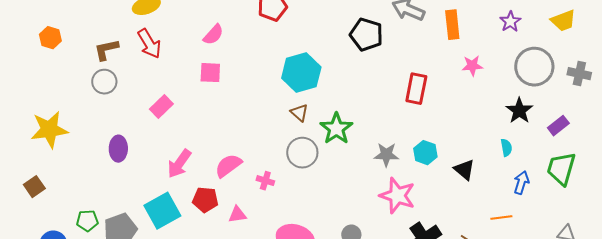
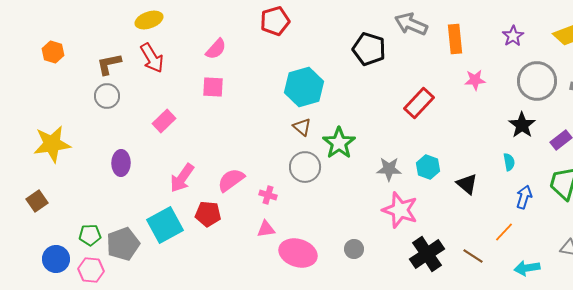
red rectangle: (416, 89) -> (419, 103), turned 32
pink triangle: (237, 215) -> (266, 229), moved
orange line: (501, 218) -> (504, 232), turned -40

